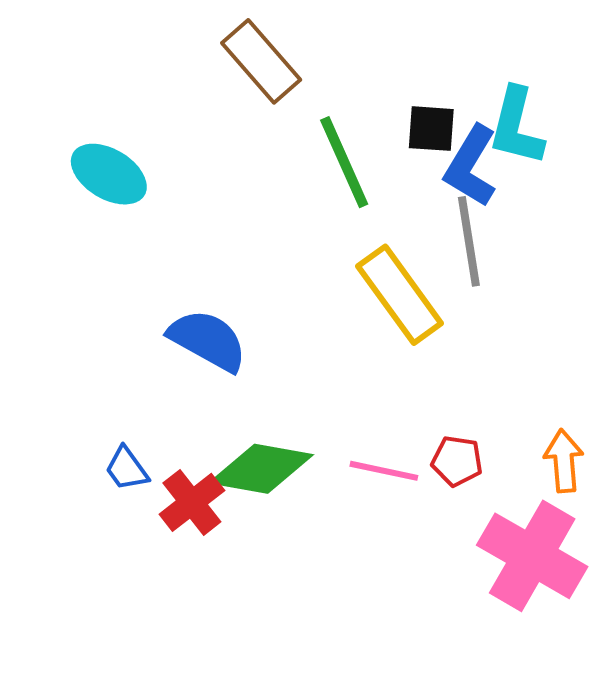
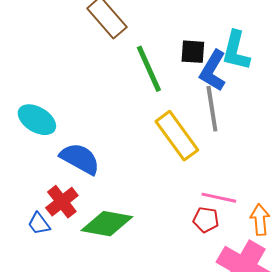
cyan ellipse: (109, 174) -> (37, 120), moved
pink line: (384, 471) -> (219, 198), moved
red cross: (192, 502) -> (62, 202), moved

